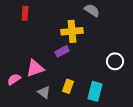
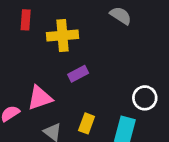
yellow cross: (72, 31) -> (62, 35), moved
white circle: (115, 61) -> (145, 98), moved

